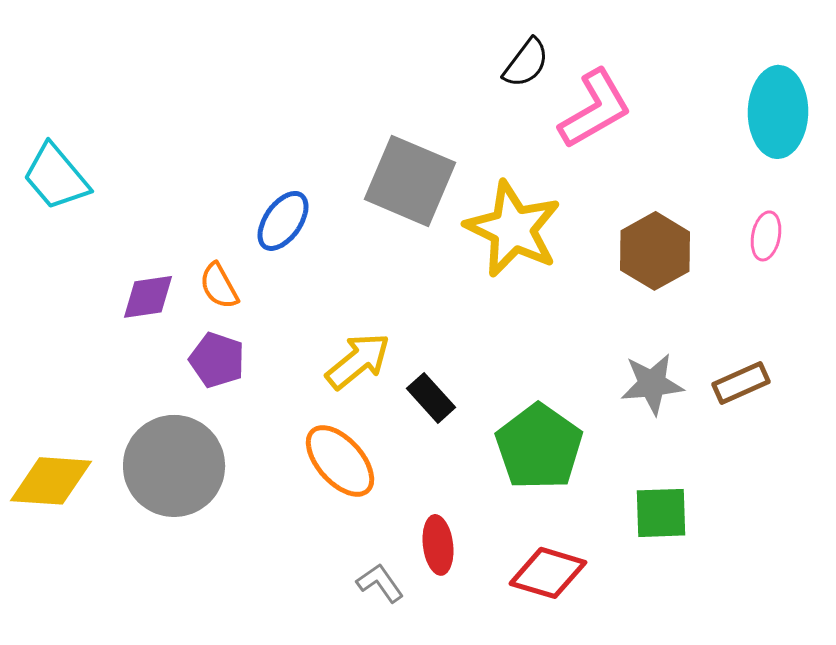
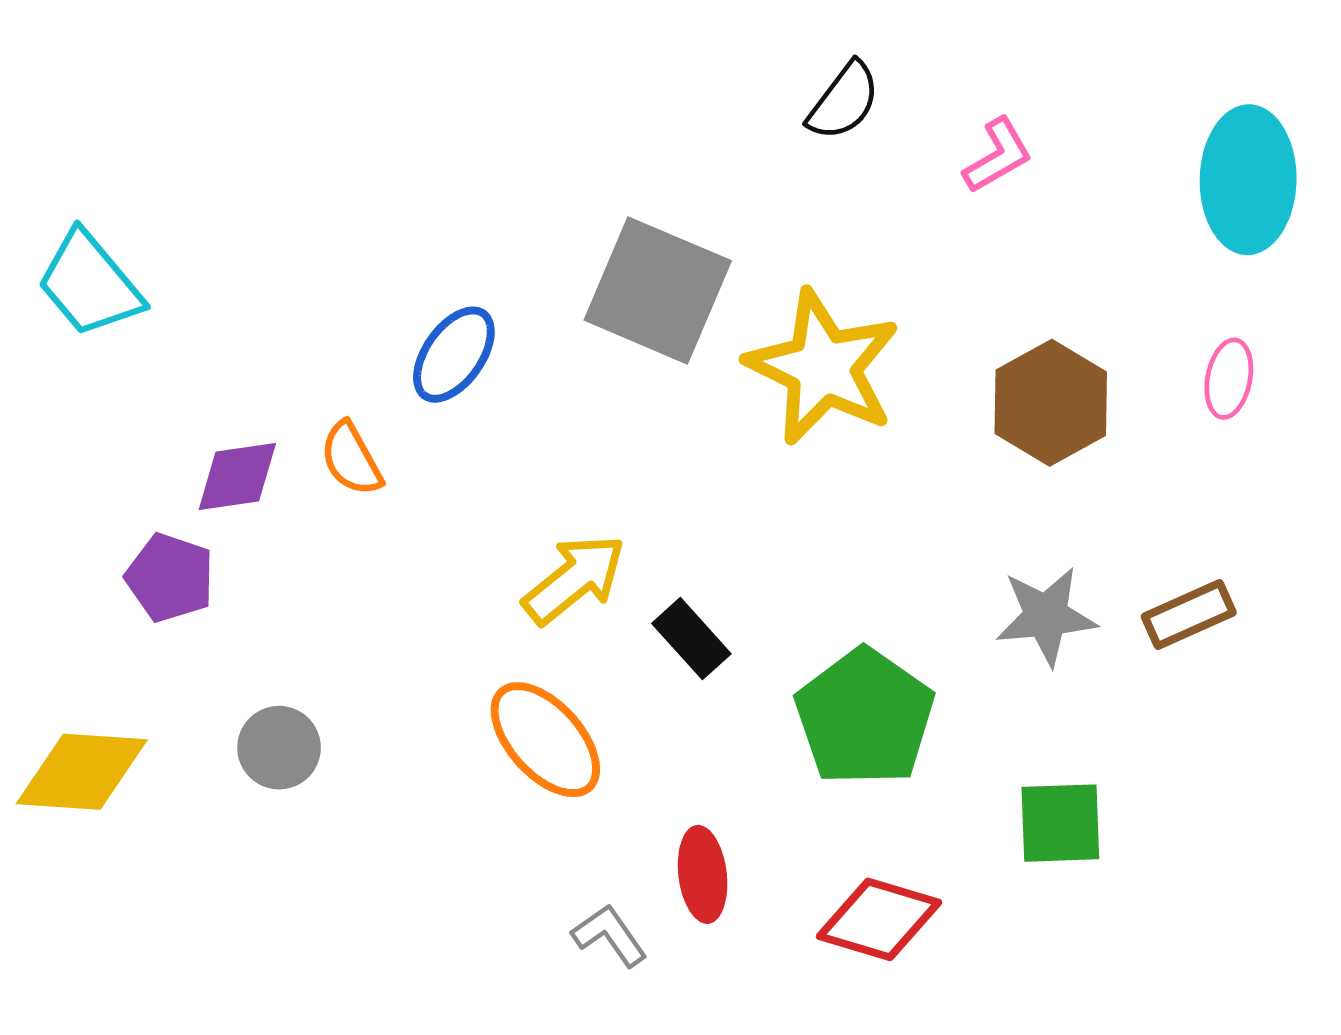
pink L-shape: (595, 109) -> (998, 156), moved, size x0.6
purple pentagon: (217, 360) -> (170, 578), moved
gray circle: (174, 466) -> (279, 748), size x0.5

